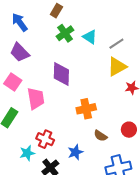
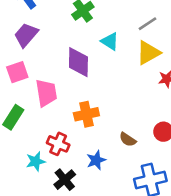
cyan triangle: (90, 37) -> (110, 41), moved
purple trapezoid: (20, 52) -> (26, 35), turned 85
pink square: (13, 82) -> (17, 72), turned 36
orange cross: (86, 109) -> (86, 114), moved

